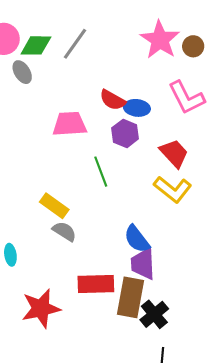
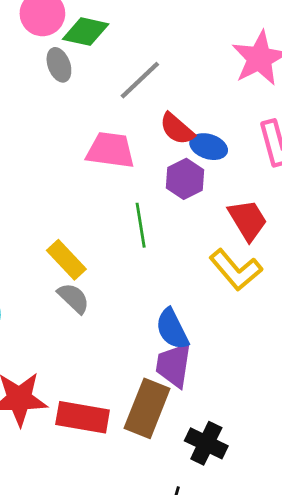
gray line: (75, 44) -> (140, 80), moved
red rectangle: (96, 284) -> (83, 417), moved
black cross: (154, 314) -> (206, 443), moved, turned -36

